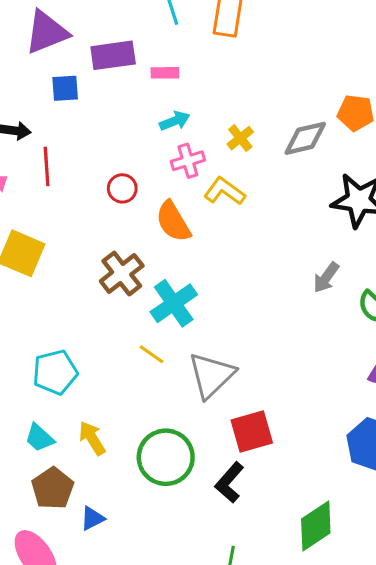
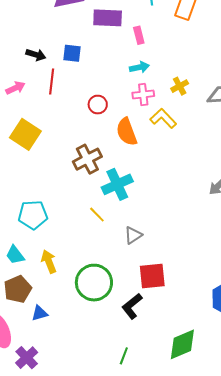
pink rectangle: (165, 73) -> (139, 35), turned 66
blue square: (65, 88) -> (72, 53), moved
gray triangle: (211, 375) -> (133, 235), size x0.6

